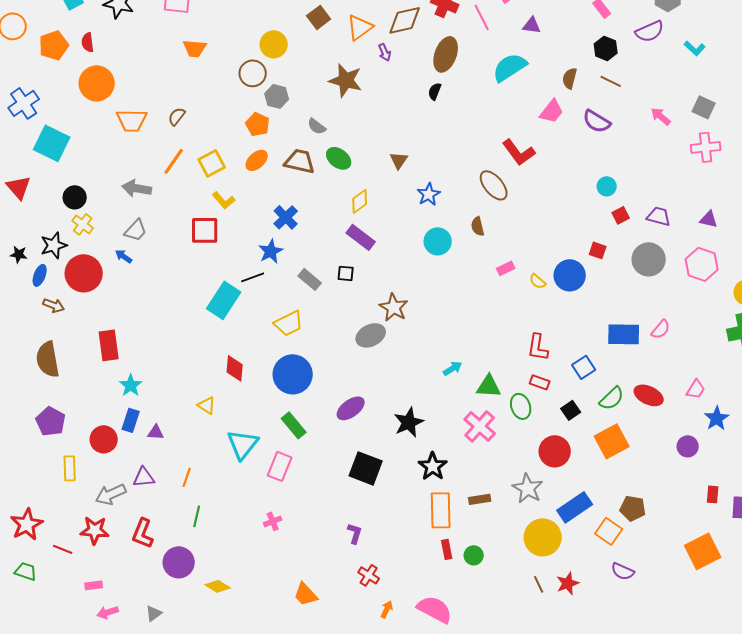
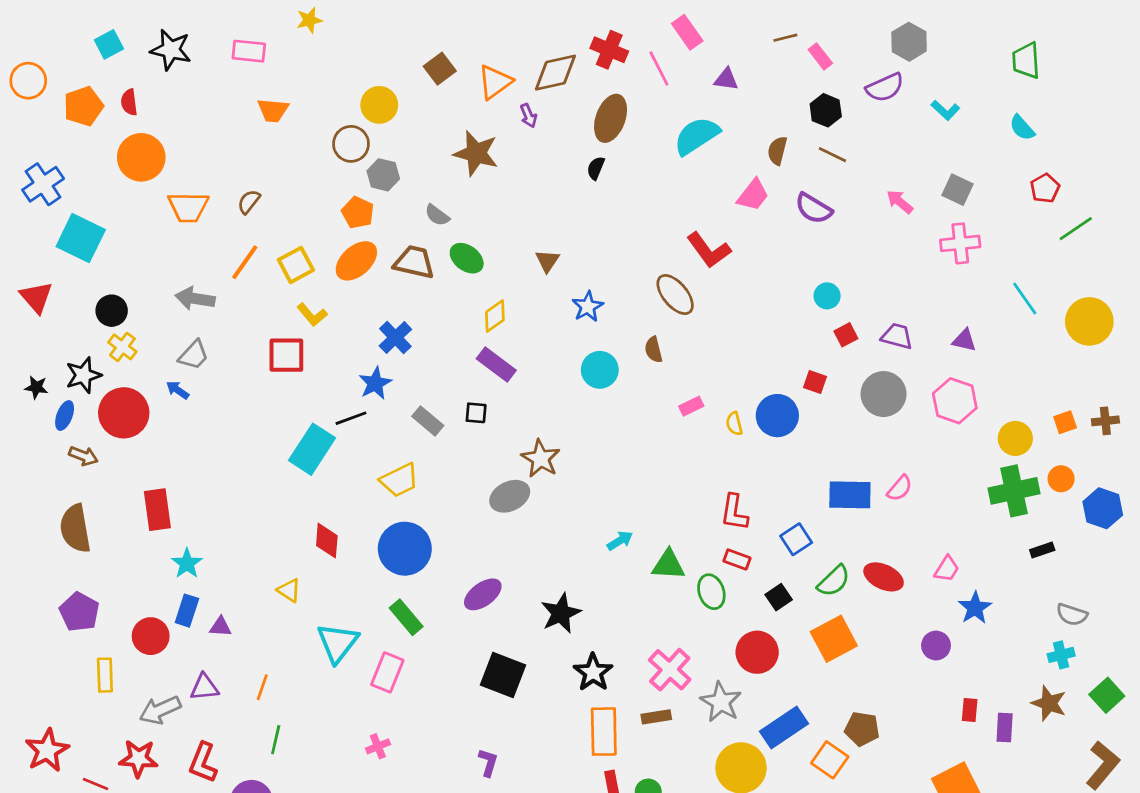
orange ellipse: (257, 160) -> (356, 261), size x1.4
yellow semicircle: (538, 281) -> (734, 424), turned 36
pink cross: (480, 426) -> (670, 670), moved

